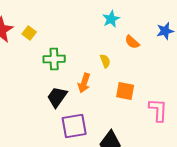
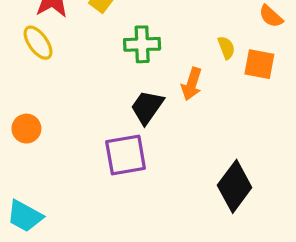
orange square: (125, 91) -> (259, 64), moved
purple square: (74, 126) -> (126, 155), moved

